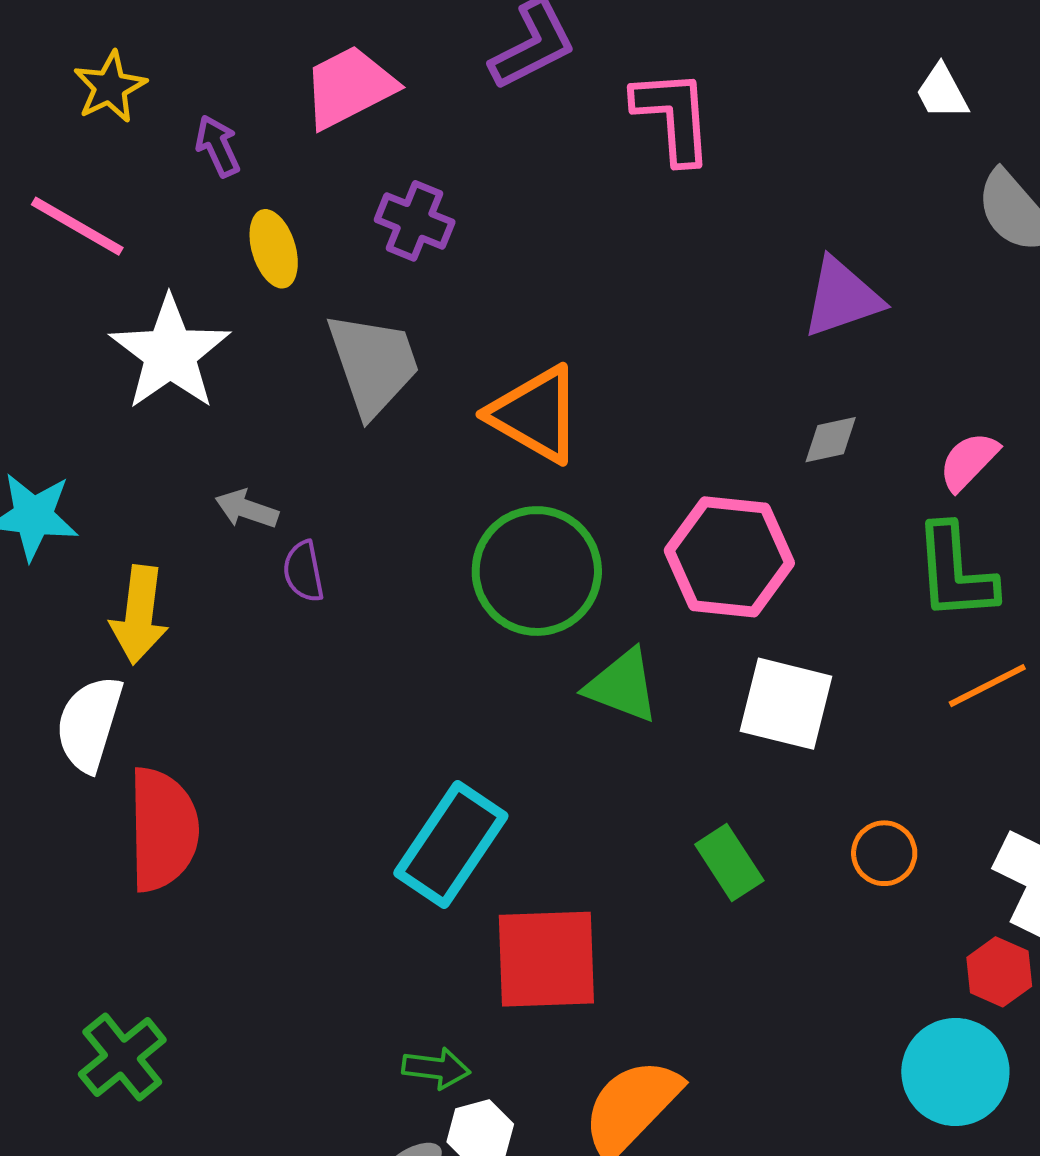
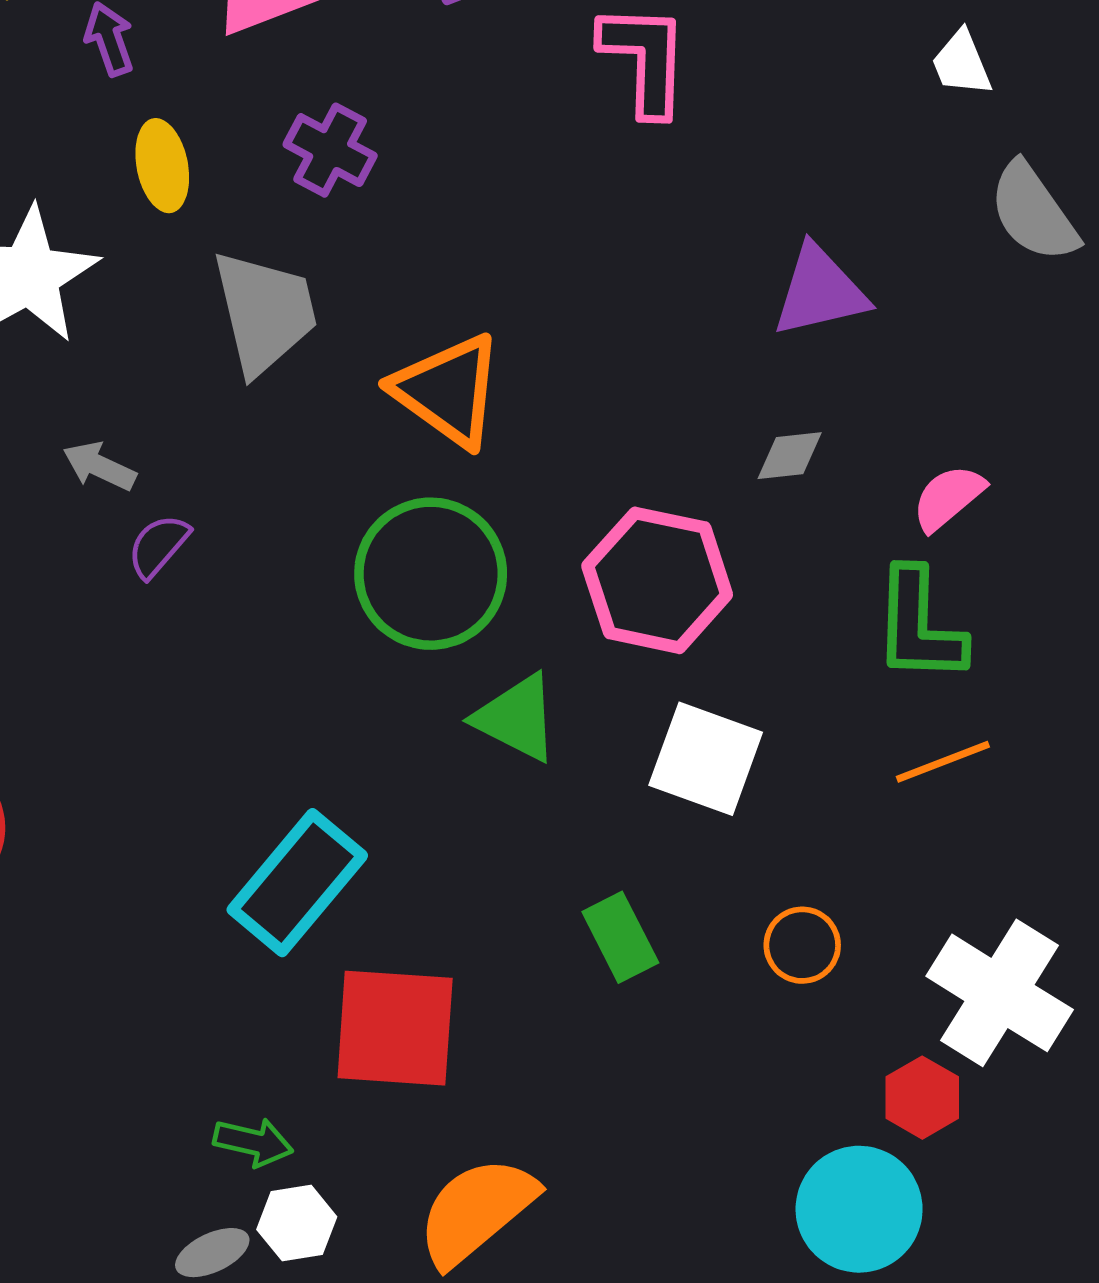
purple semicircle: (304, 571) -> (158, 546), turned 46

